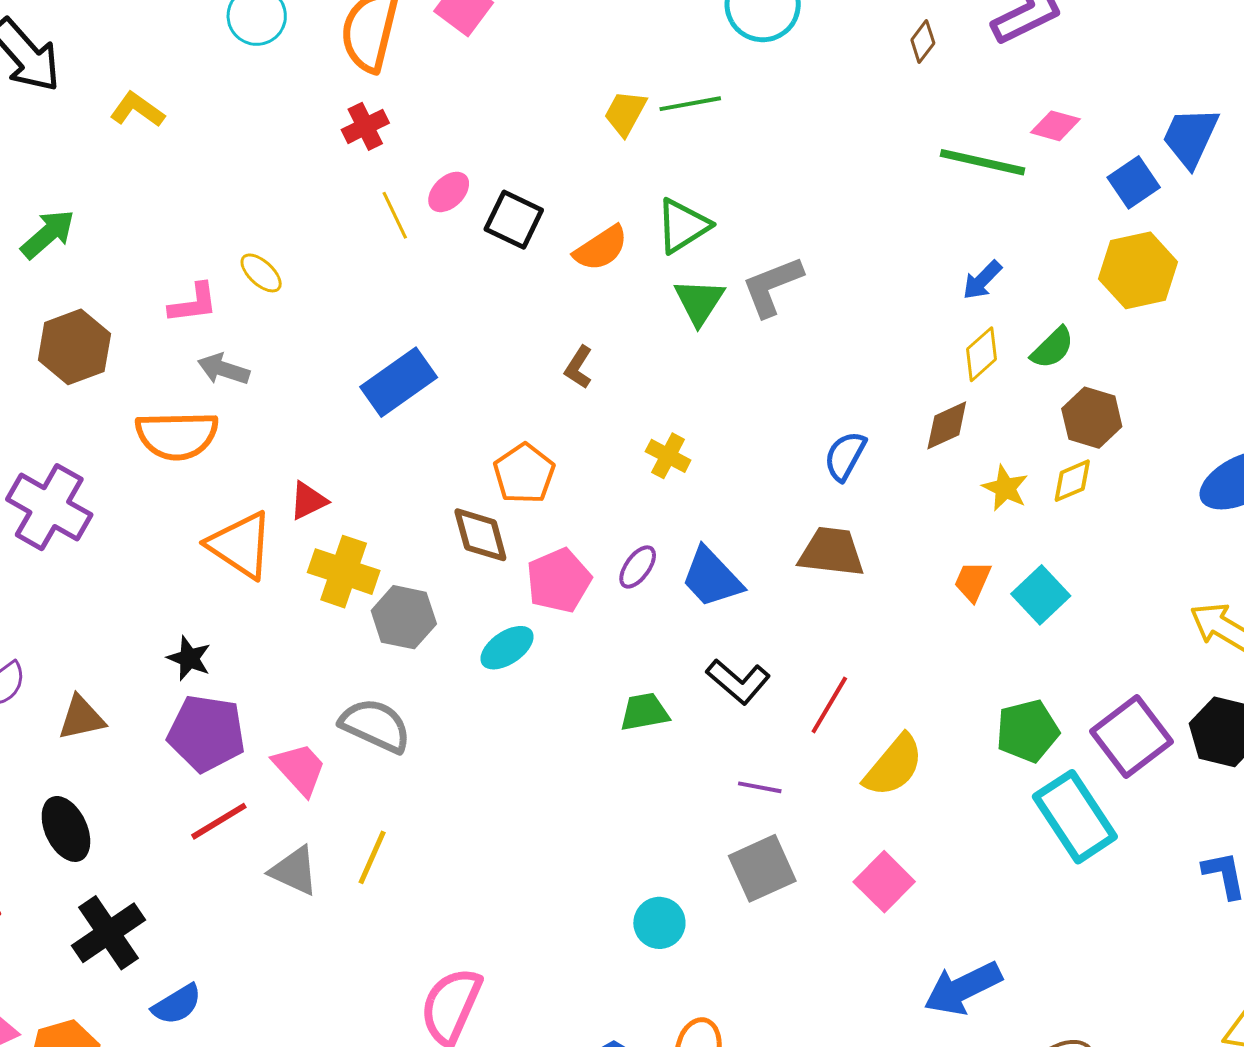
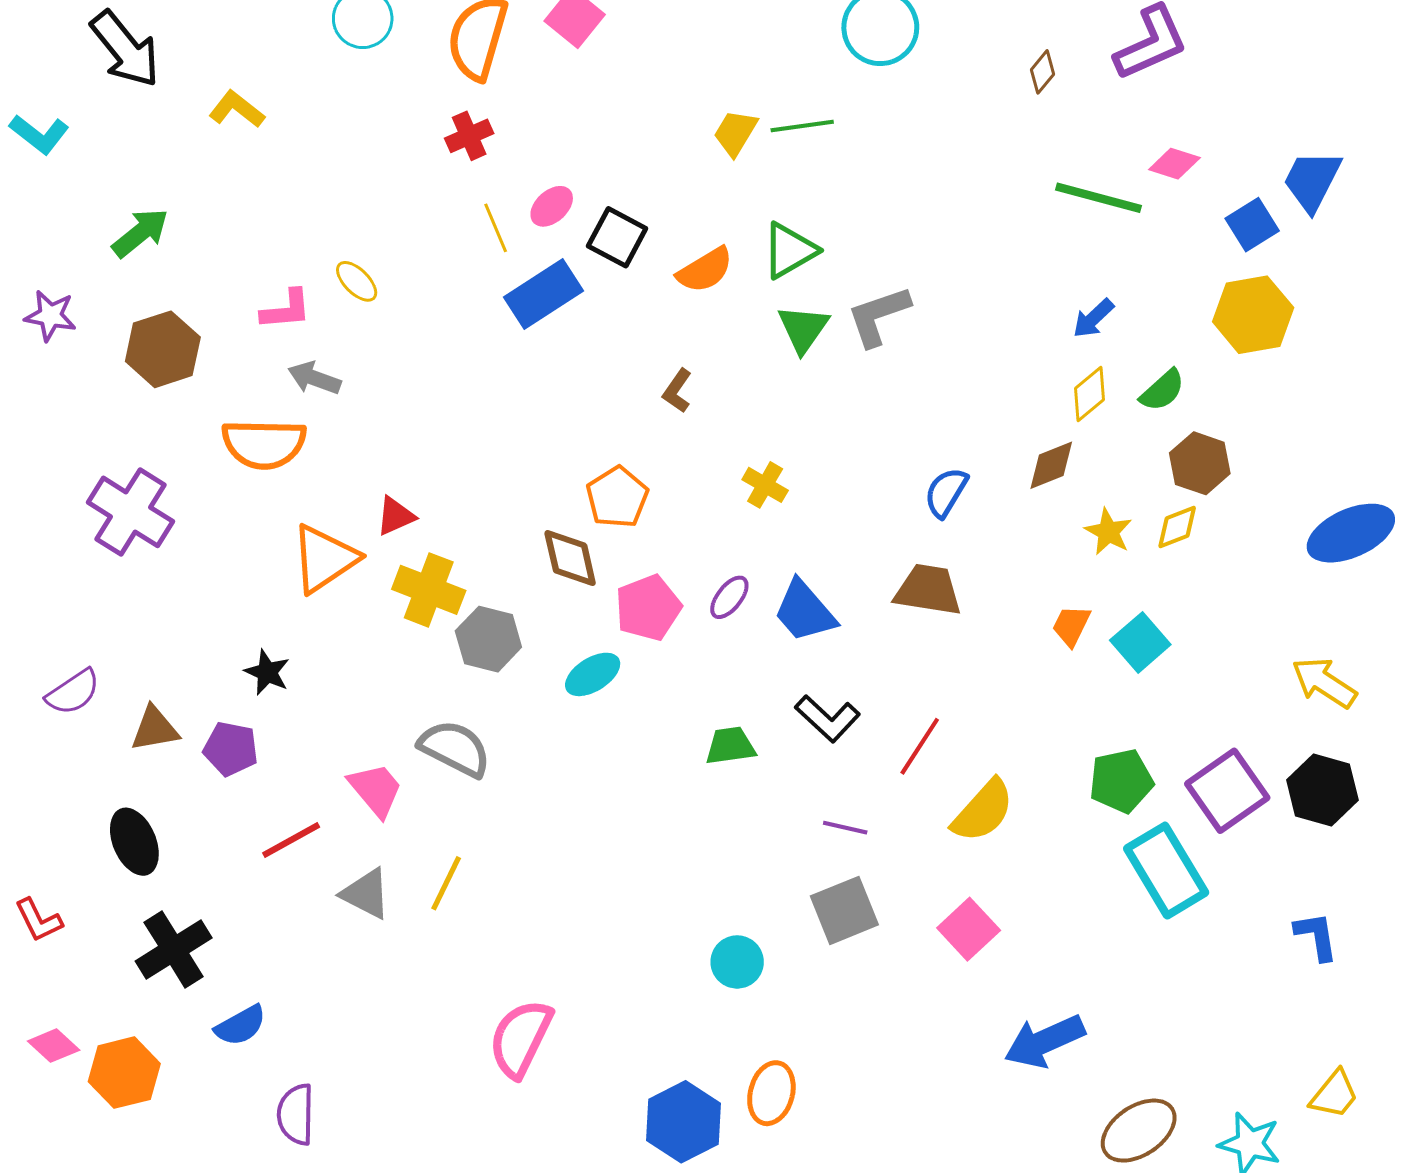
blue rectangle: (399, 382) -> (543, 294), moved
orange triangle: (240, 545) -> (324, 559), turned 50
purple pentagon: (206, 733) -> (231, 749), moved, size x0.7

